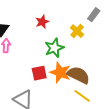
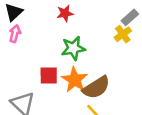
yellow cross: (77, 31) -> (123, 34), moved
brown semicircle: (78, 75) -> (96, 87), turned 110

